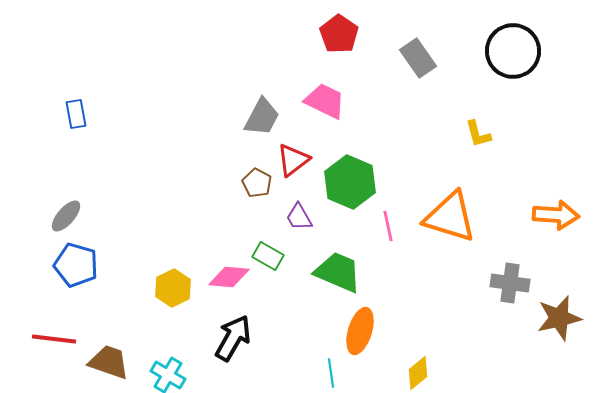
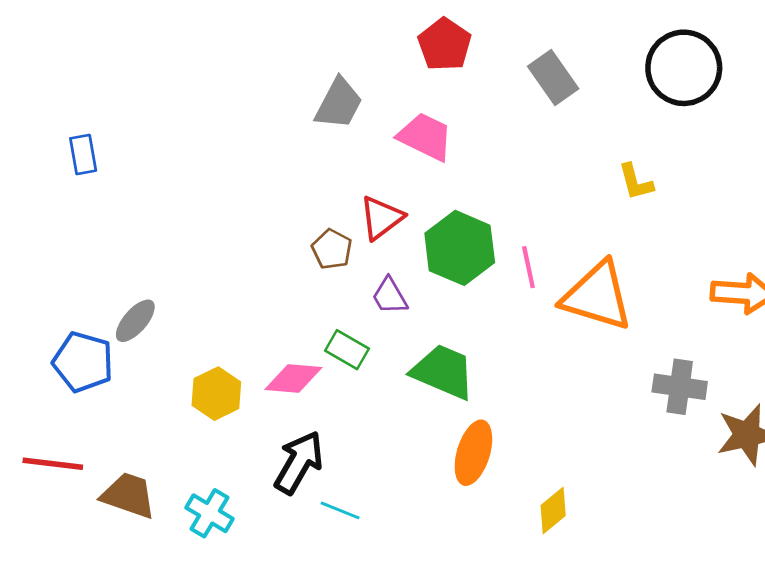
gray trapezoid: (262, 117) -> (339, 104), moved
gray ellipse: (66, 216) -> (135, 321), moved
pink line: (388, 226) -> (528, 267), moved
cyan line: (331, 373) -> (340, 510), moved, turned -60

